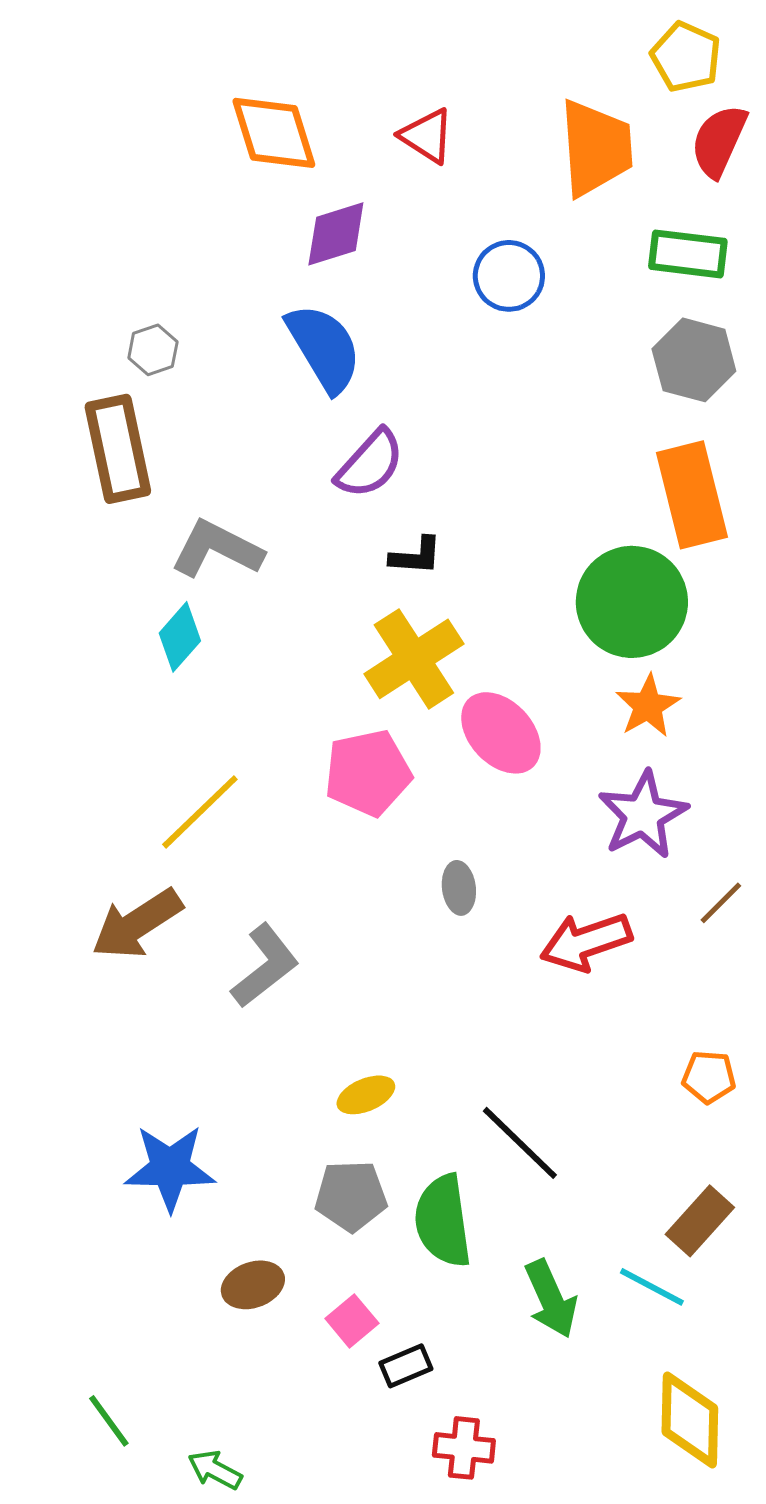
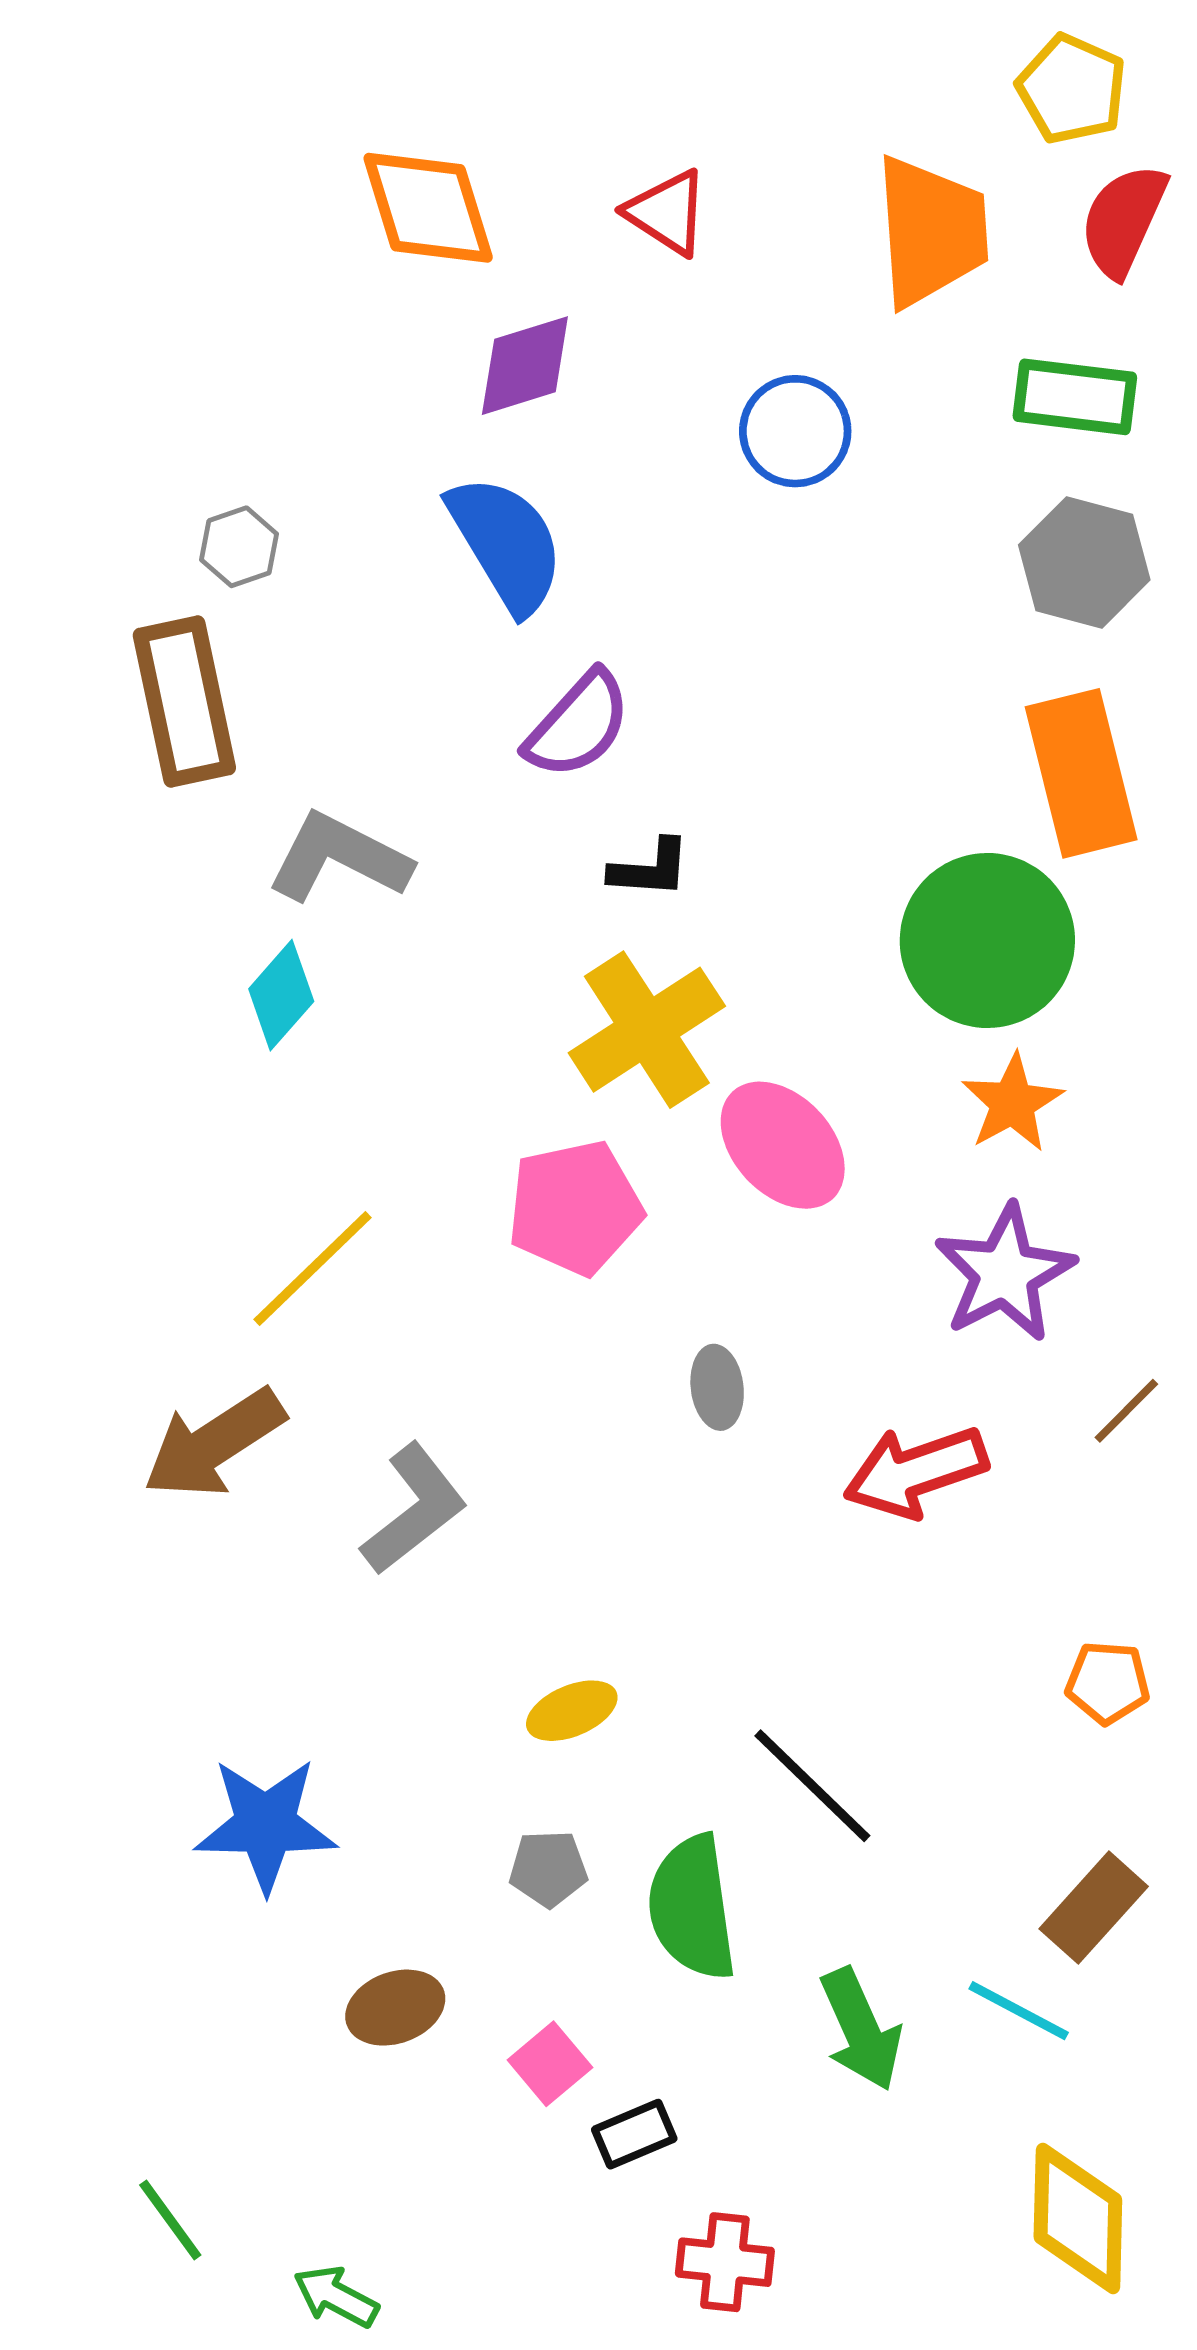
gray pentagon: (351, 1196) -> (548, 1869), size x0.7

